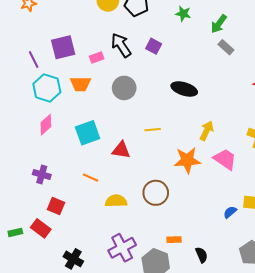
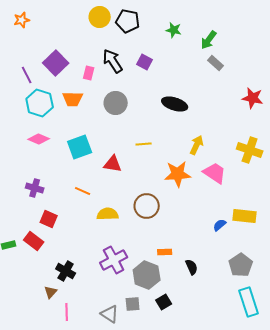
purple square: (63, 47) -> (56, 63), turned -30
pink rectangle: (97, 57) -> (89, 73), turned -56
pink diamond: (46, 125) -> (39, 139), turned 65

